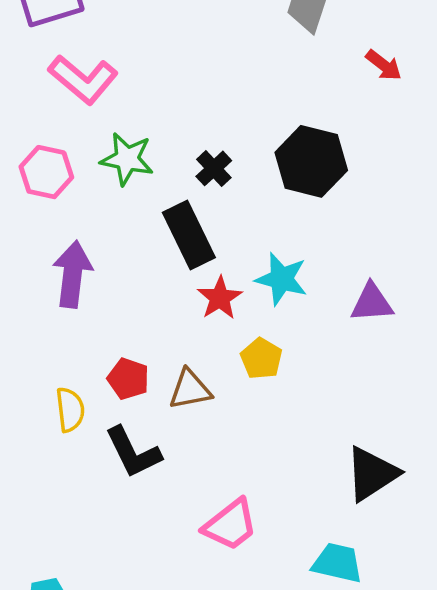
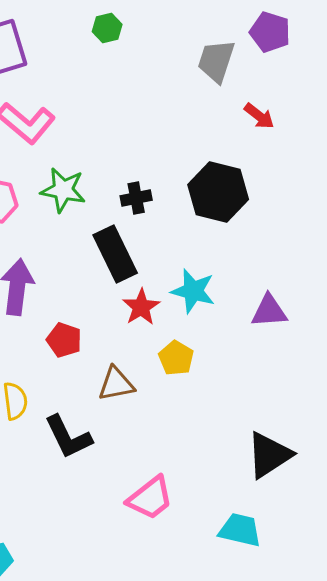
red arrow: (384, 65) -> (259, 116), moved
black cross: (214, 168) -> (136, 198), turned 32
red pentagon: (128, 379) -> (64, 340), moved

